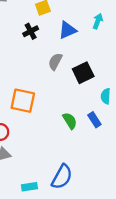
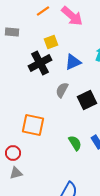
black cross: (31, 31) -> (40, 63), size x1.6

